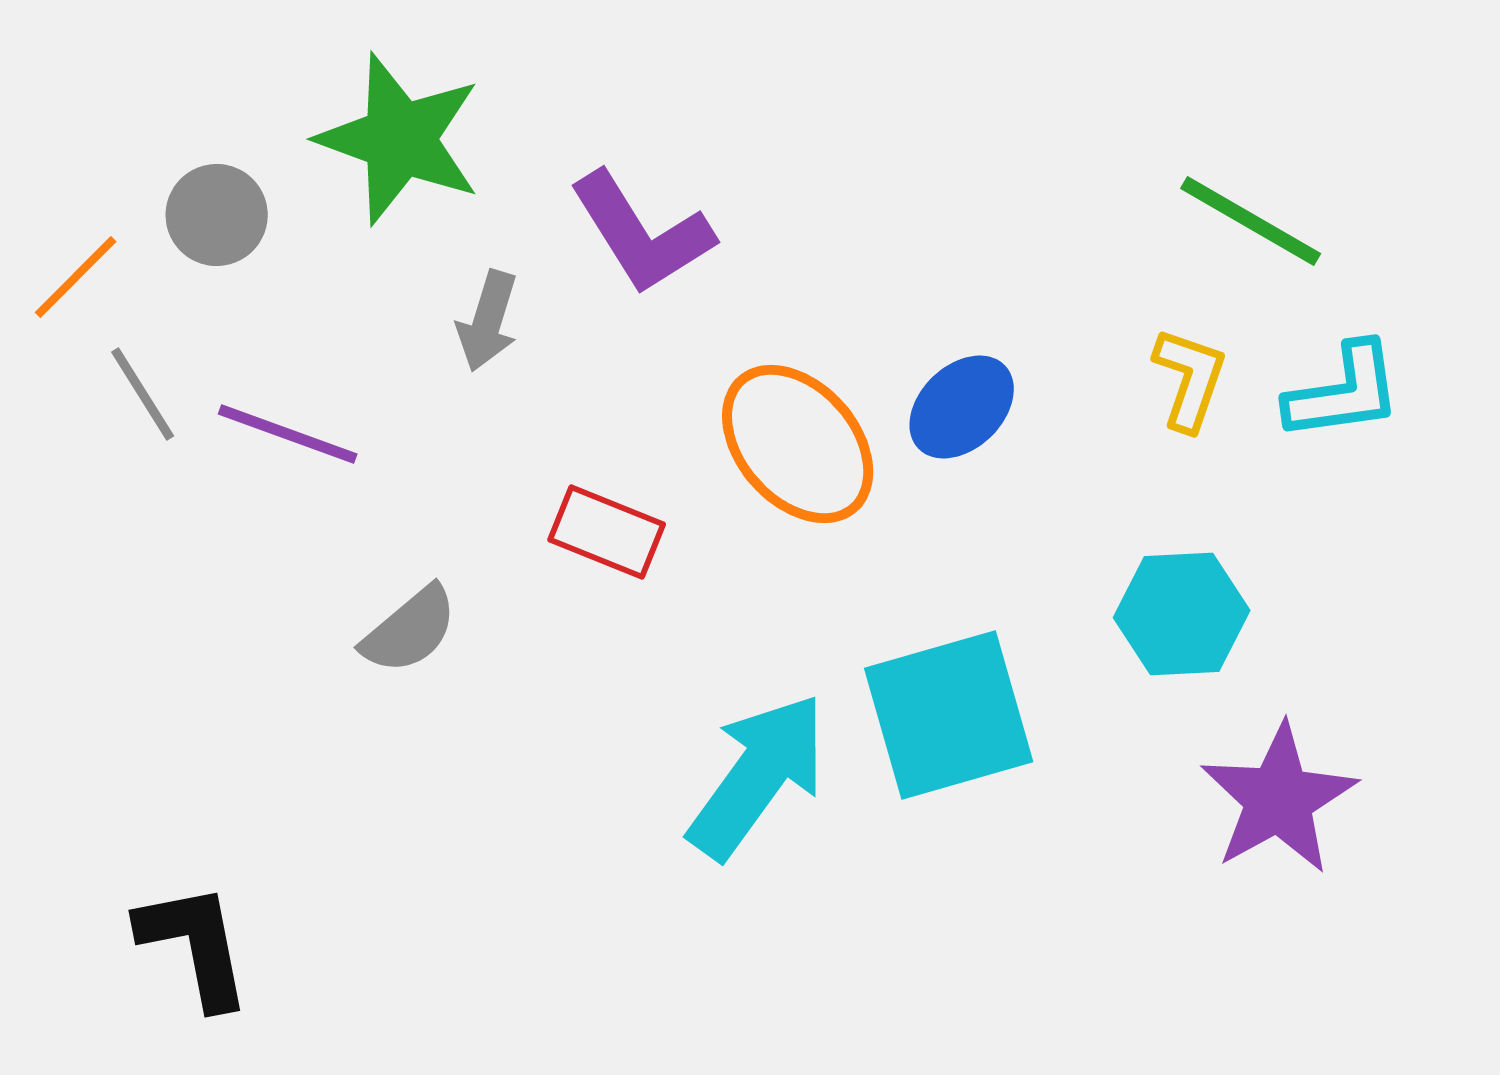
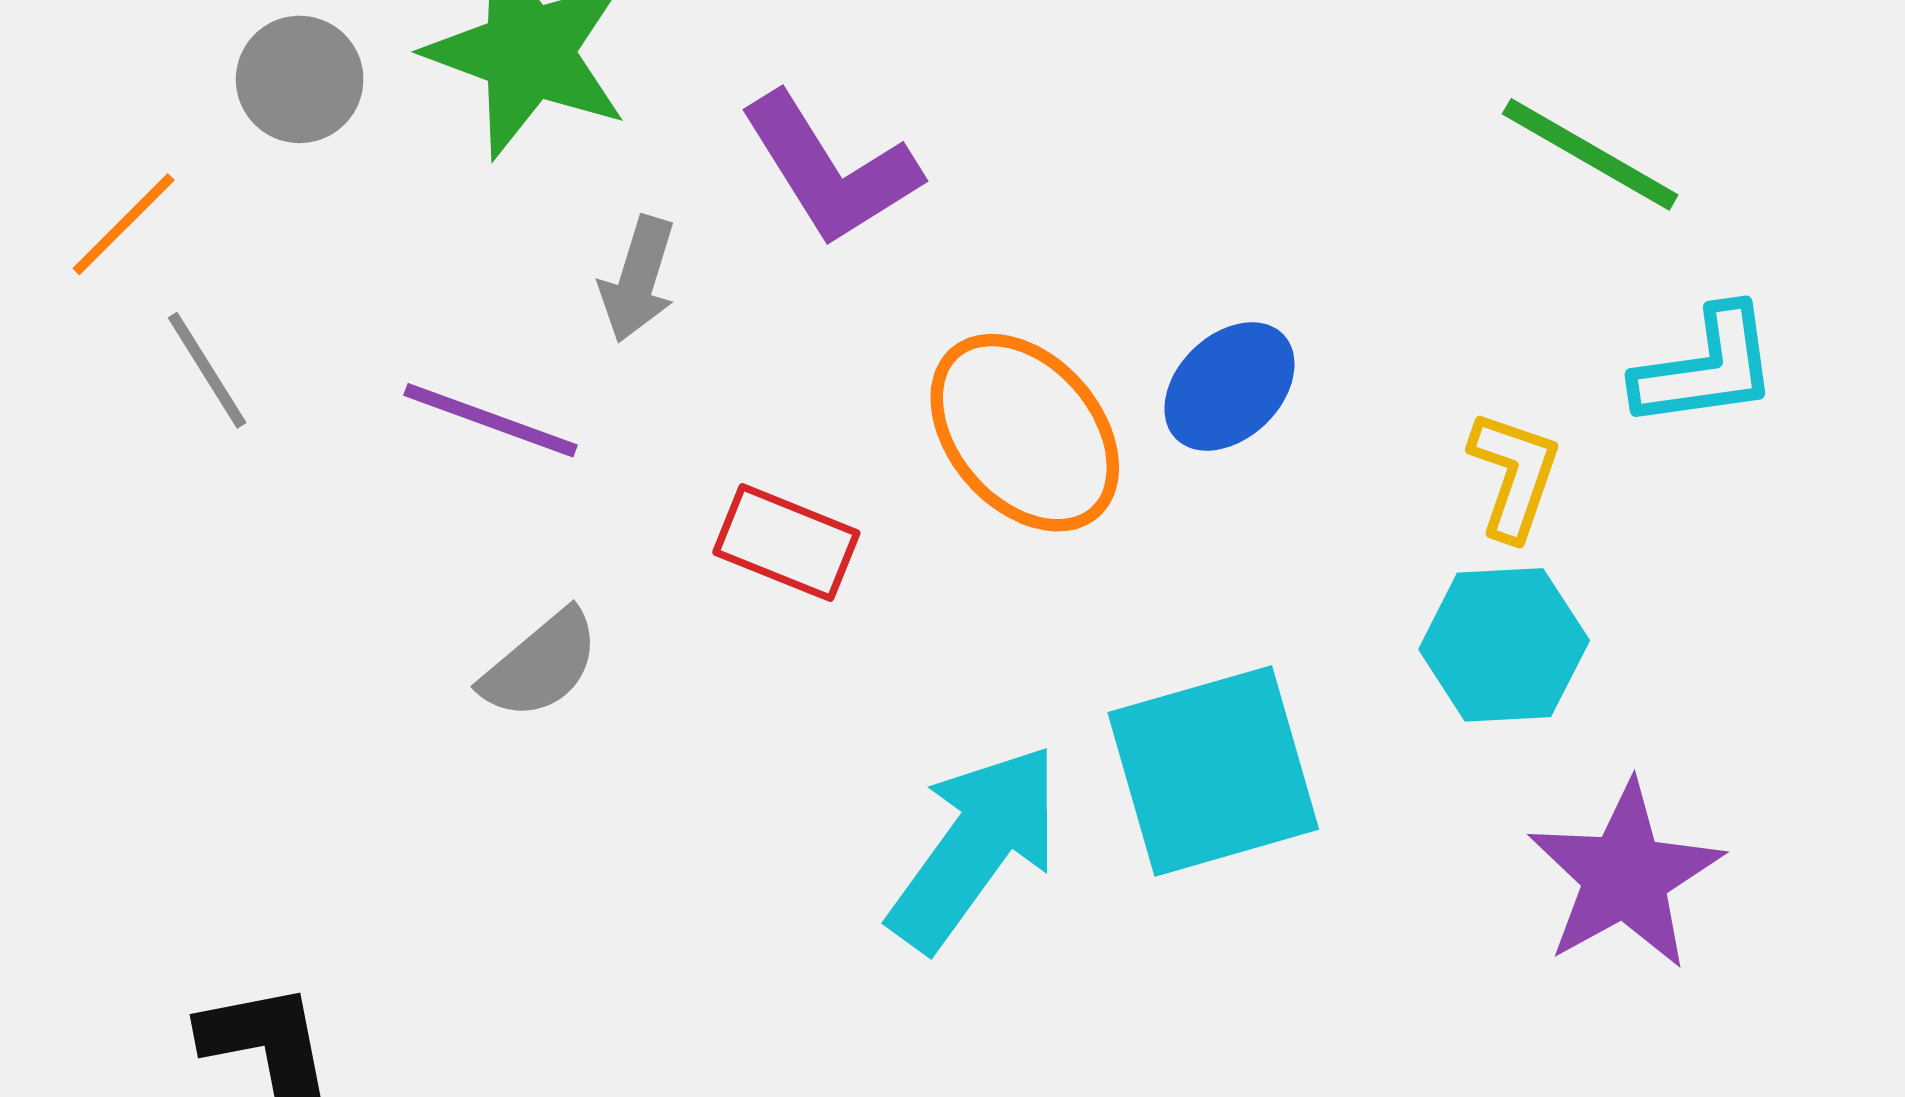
gray circle: (217, 215) -> (300, 79), moved
yellow L-shape: (1190, 379) -> (1514, 475), moved
purple line: (288, 434) -> (491, 420), moved

